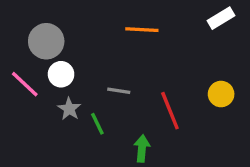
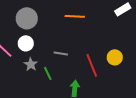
gray circle: (46, 41) -> (27, 18), moved
yellow circle: (221, 94) -> (115, 57), moved

